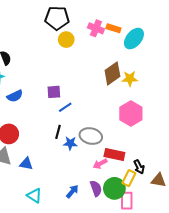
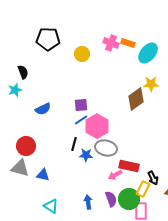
black pentagon: (57, 18) -> (48, 39), moved
brown diamond: (112, 73) -> (136, 99), moved
yellow star: (130, 79) -> (151, 84), moved
purple square: (54, 92) -> (81, 105), moved
blue semicircle: (15, 96) -> (43, 109), moved
pink hexagon: (131, 113) -> (97, 126), moved
blue arrow: (72, 191) -> (88, 202), turned -48

